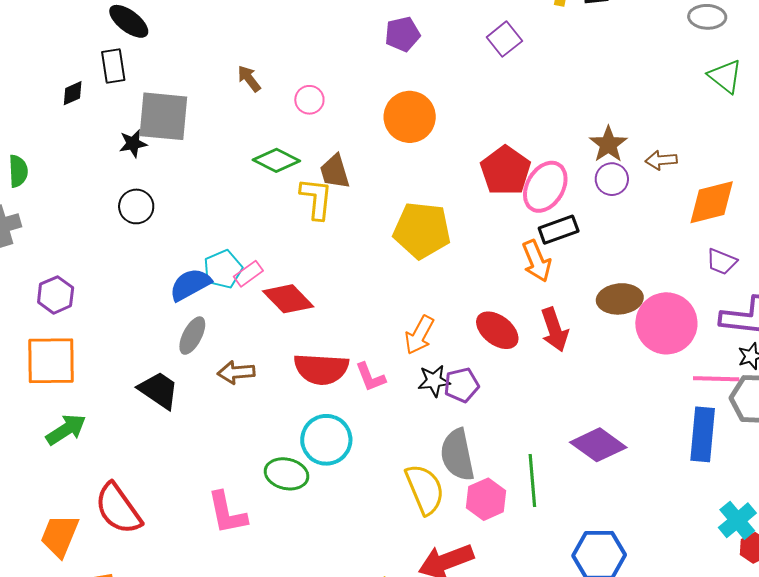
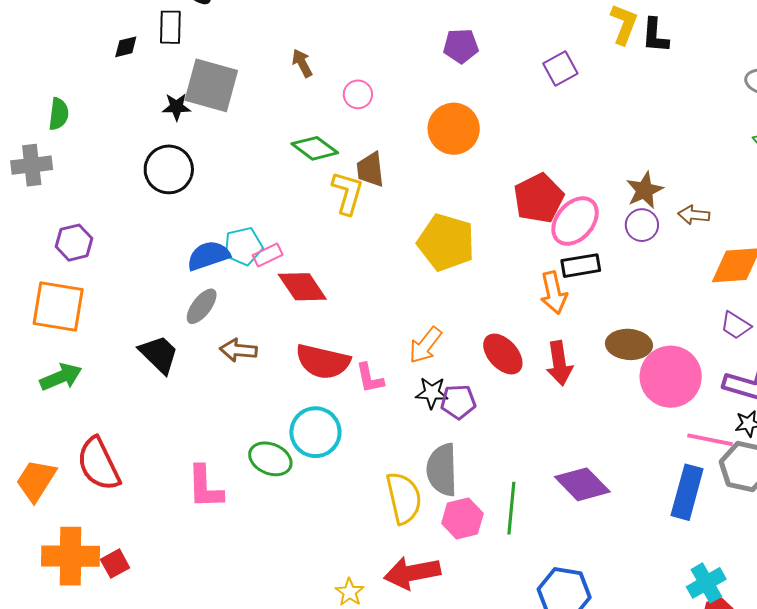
black circle: (136, 206) -> (169, 169), size x1.4

